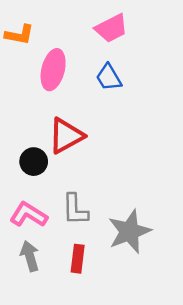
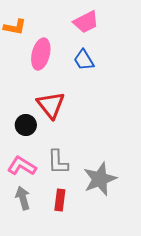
red triangle: (66, 136) -> (51, 105), turned -40

